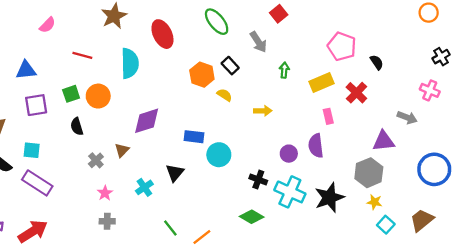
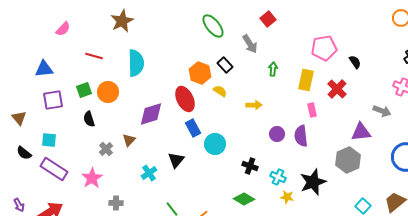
red ellipse: (162, 34) -> (185, 99), moved
pink pentagon: (342, 46) -> (324, 48), turned -30
yellow rectangle: (321, 83) -> (306, 80), turned -55
blue rectangle: (194, 137) -> (193, 128), turned 54
purple circle: (289, 154) -> (277, 134), moved
cyan cross: (290, 192) -> (278, 177), size x0.6
pink star: (105, 193) -> (92, 178), moved, size x1.5
yellow star: (374, 202) -> (287, 197), moved

